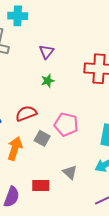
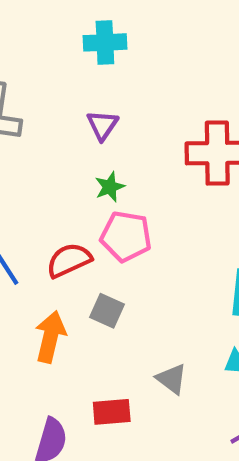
cyan cross: (18, 16) -> (105, 42), moved
pink pentagon: (66, 124) -> (126, 236), moved

